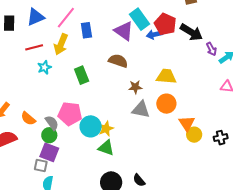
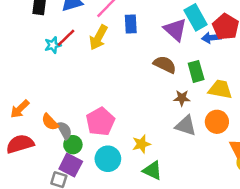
red line: (34, 47) -> (66, 38), turned -36
cyan star: (44, 67) -> (53, 45), moved
green rectangle: (82, 75) -> (196, 71), moved
pink pentagon: (70, 114) -> (100, 122), turned 30
gray semicircle: (52, 123) -> (64, 130), moved
cyan circle: (91, 126) -> (108, 159), moved
green triangle: (106, 148) -> (152, 170), moved

